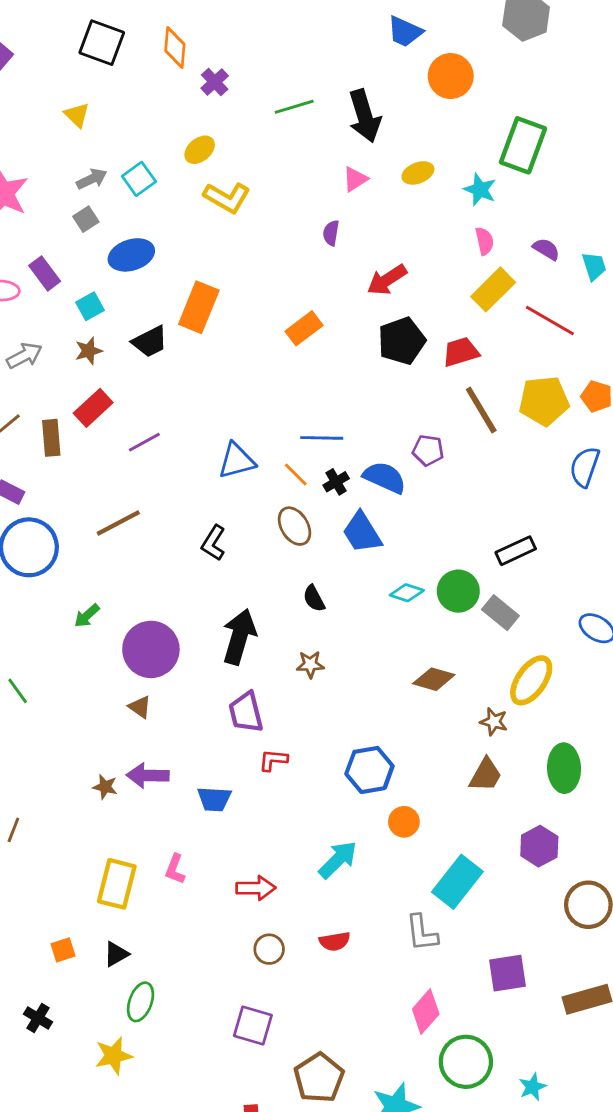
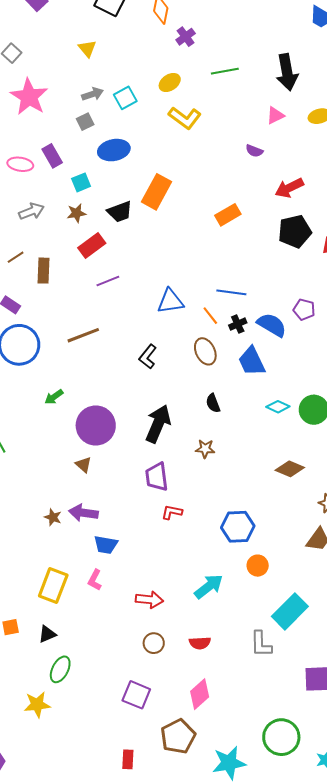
green line: (294, 107) -> (225, 71), moved
purple semicircle: (331, 233) -> (254, 151), turned -84
red rectangle: (93, 408) -> (92, 246), moved
blue trapezoid: (214, 799) -> (106, 545), moved
pink diamond: (426, 1012) -> (200, 694), moved

